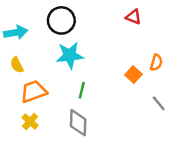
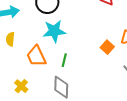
yellow semicircle: (17, 65) -> (10, 39), turned 32
orange trapezoid: (34, 91) -> (36, 56), moved, turned -95

